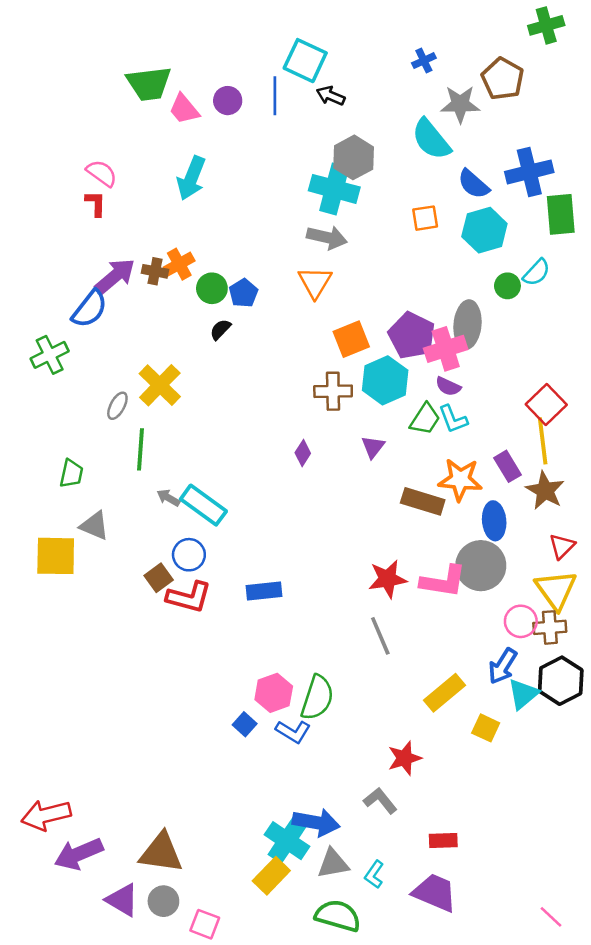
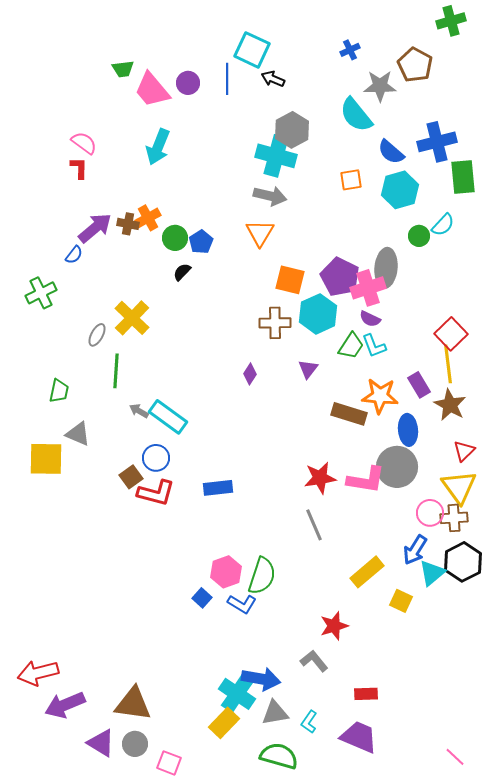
green trapezoid: (149, 84) -> (123, 69), size x0.6
pink trapezoid: (184, 109) -> (152, 90), size x1.4
blue semicircle: (90, 309) -> (74, 255), size x0.6
orange square: (351, 339) -> (290, 280), turned 36

